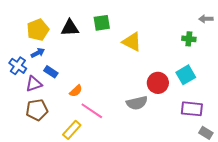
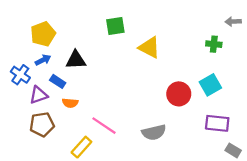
black triangle: (70, 28) -> (76, 60), moved
orange semicircle: (76, 91) -> (70, 103), moved, turned 48
gray semicircle: (137, 103) -> (154, 132), moved

